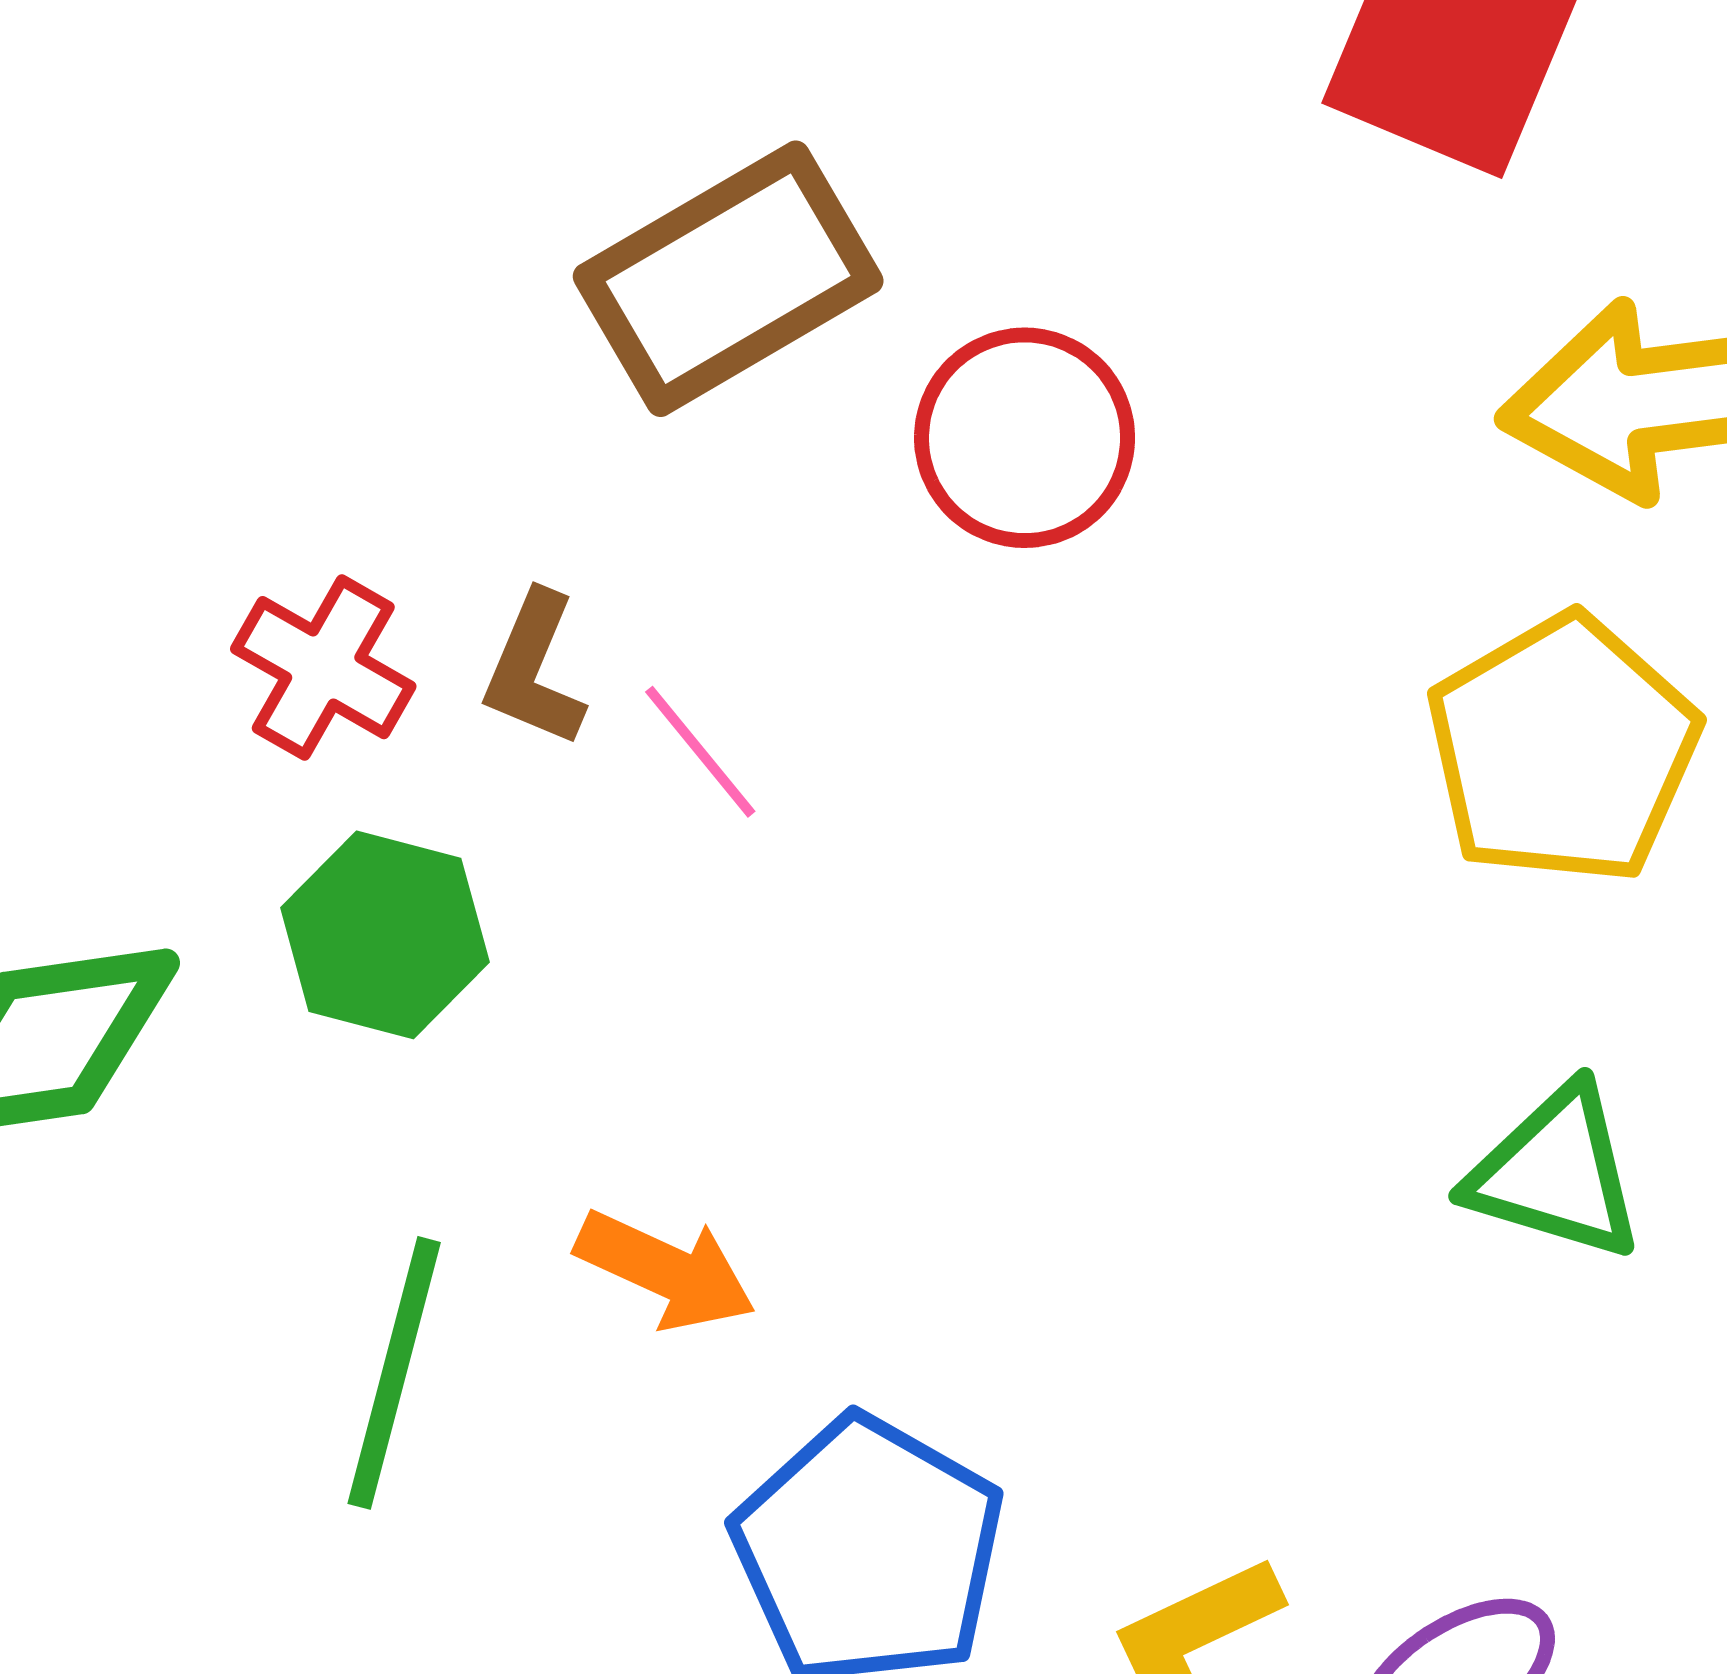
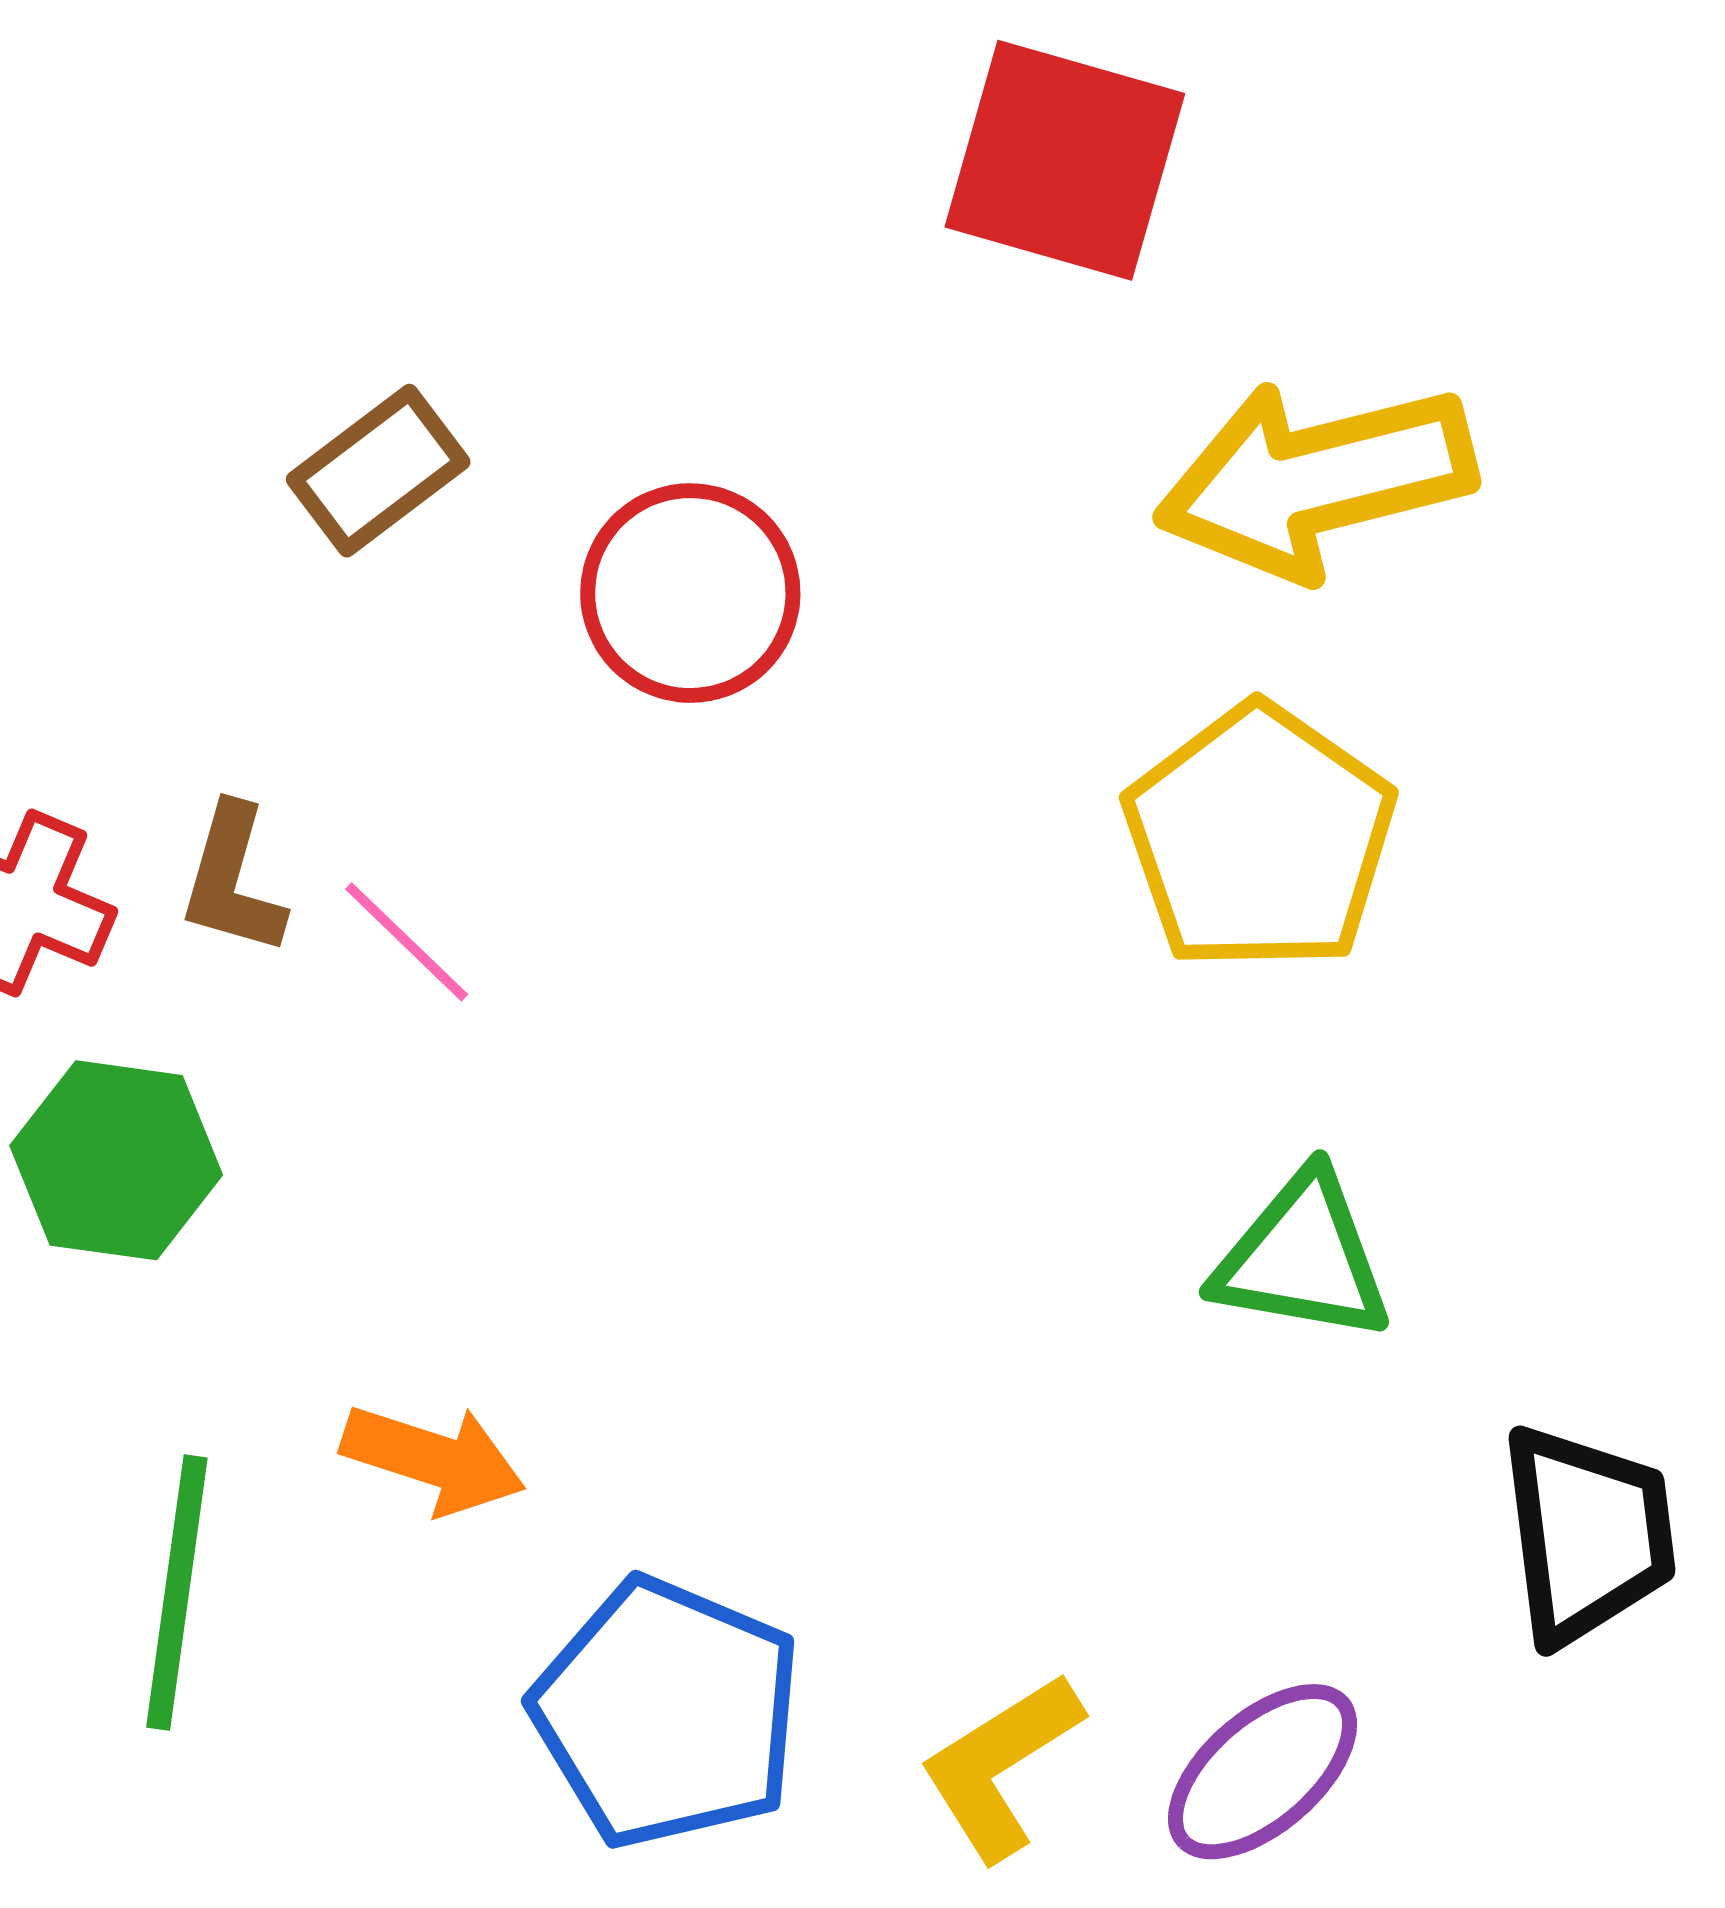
brown rectangle: (728, 279) -> (378, 471), size x0.6

